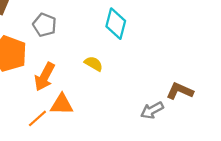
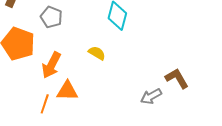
brown L-shape: (180, 91) -> (177, 78), turned 35
orange line: (37, 118) -> (45, 104), turned -30

